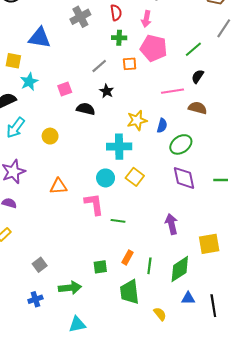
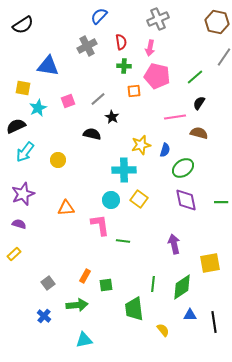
gray line: (99, 66) -> (98, 99), moved
pink square: (65, 89) -> (68, 101), moved
orange rectangle: (127, 257) -> (85, 276), moved
blue cross: (35, 299) -> (44, 316), turned -32

